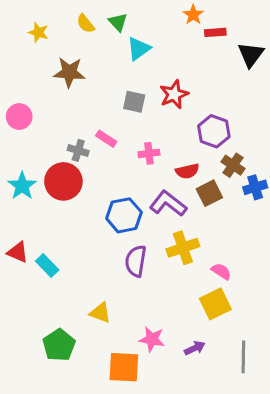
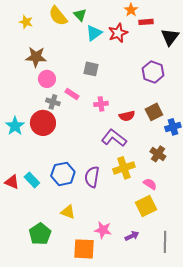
yellow semicircle: (86, 24) -> (58, 16), size x1.5
brown star: (69, 72) -> (36, 57), moved
red star: (174, 94) -> (118, 33), moved
pink circle: (19, 117) -> (47, 79), moved
purple hexagon: (214, 131) -> (153, 72), moved
brown cross: (233, 165) -> (158, 154), moved
brown square: (209, 193) -> (154, 112), moved
blue hexagon: (124, 215) -> (63, 174), moved
red triangle: (18, 252) -> (12, 182), moved

